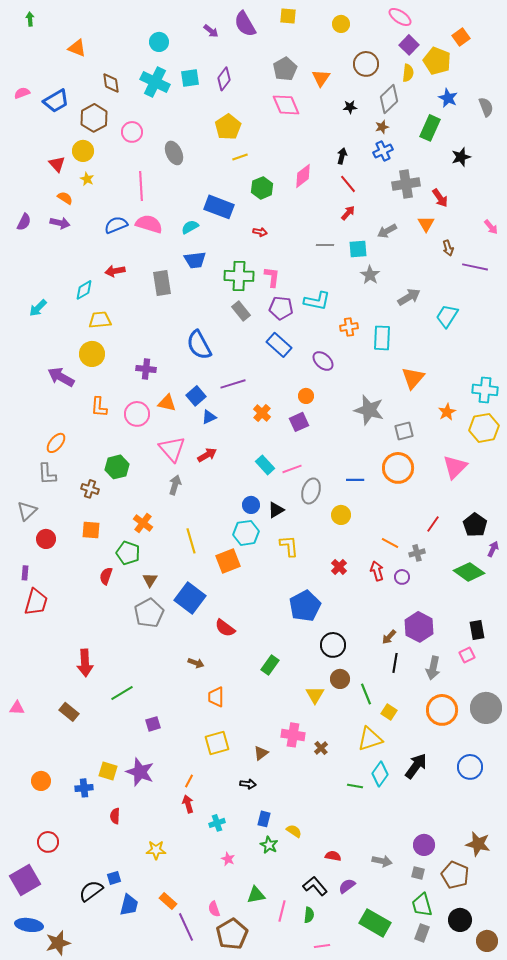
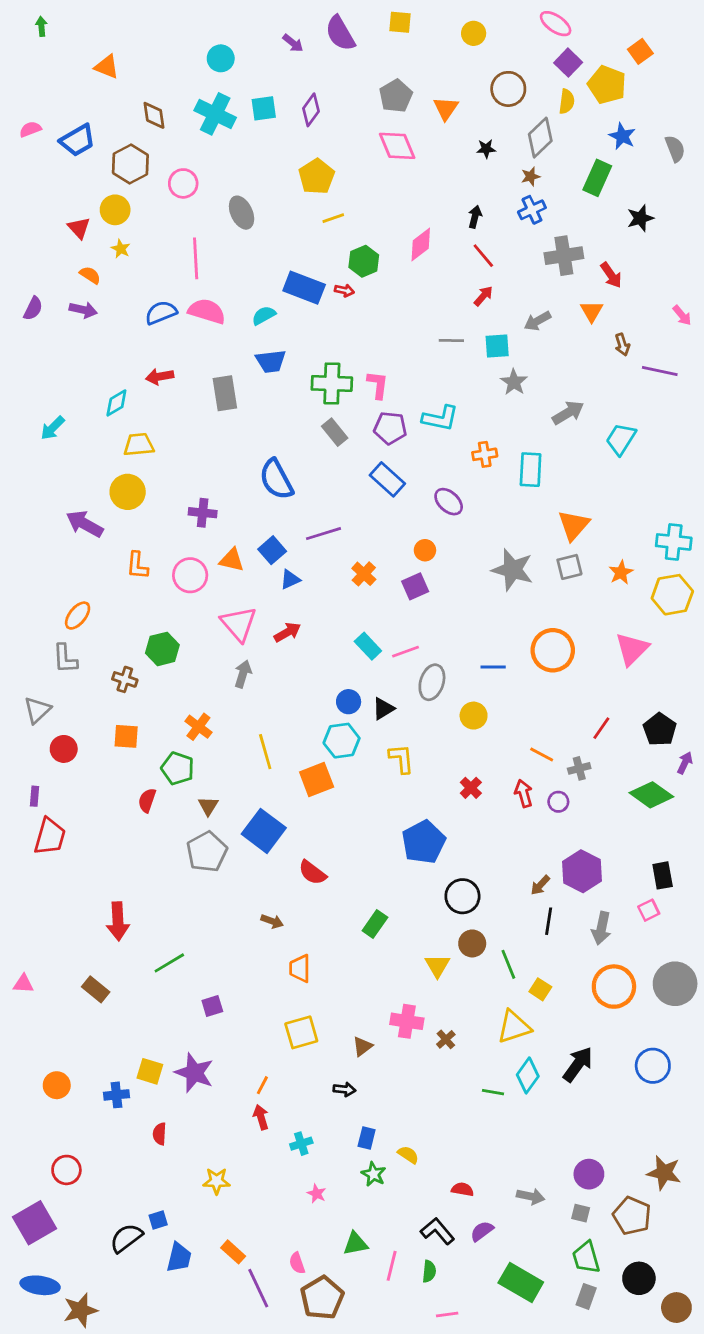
red arrow: (260, 232) -> (344, 290), moved
gray square: (404, 431) -> (569, 567), moved

